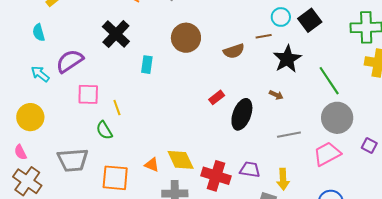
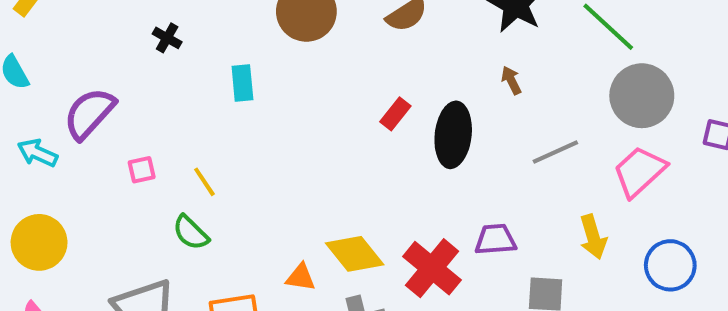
black cross: (116, 34) -> (167, 38), size x0.5
pink square: (88, 94) -> (142, 170), size x0.6
brown arrow: (276, 95) -> (511, 80), turned -128
red cross: (216, 176) -> (432, 268), turned 36
yellow arrow: (283, 179) -> (593, 237), moved

